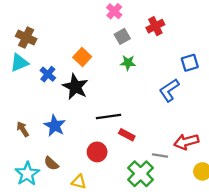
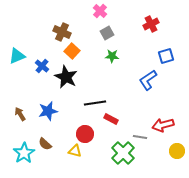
red cross: (155, 26) -> (151, 24), moved
brown cross: (26, 38) -> (62, 32), moved
blue star: (55, 126) -> (48, 111), turned 30
yellow triangle: (79, 182) -> (75, 151), moved

